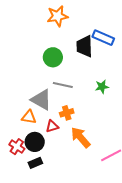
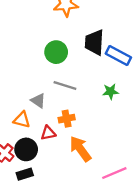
blue rectangle: (103, 38) -> (118, 55), moved
gray triangle: (41, 100) -> (38, 101), size x0.6

